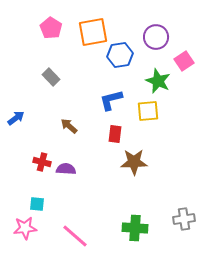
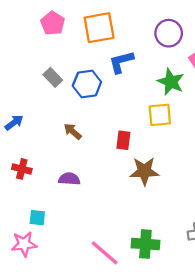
blue hexagon: (120, 55) -> (87, 84), moved
blue L-shape: (111, 100) -> (121, 62), moved
red cross: (42, 162) -> (22, 169), moved
pink line: (75, 236) -> (105, 253), moved

